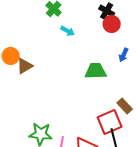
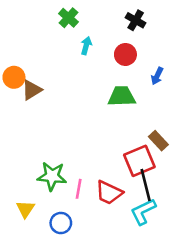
red circle: (112, 24) -> (125, 54), moved
cyan arrow: (68, 31) -> (86, 46), turned -104

